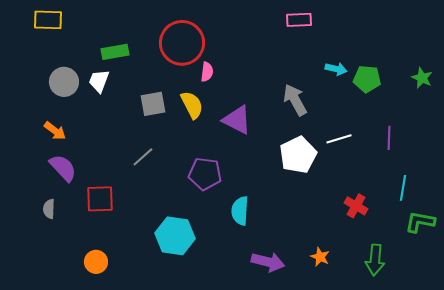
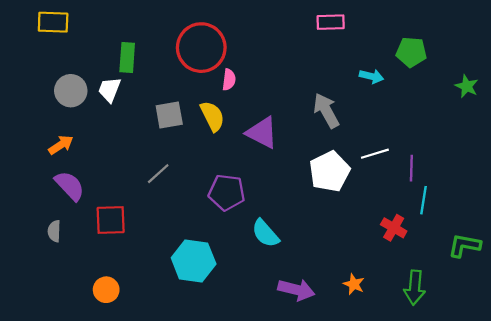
green rectangle: (115, 52) -> (127, 58), turned -76
green pentagon: (367, 79) -> (411, 52), moved
orange arrow: (55, 131) -> (61, 145), turned -70
purple line: (389, 138) -> (411, 168), moved
cyan line: (403, 188) -> (424, 200), moved
cyan semicircle: (240, 211) -> (265, 233), turned -44

